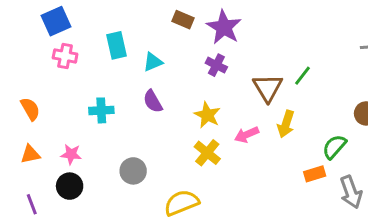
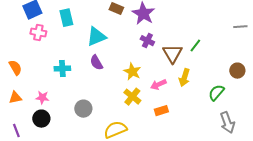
cyan rectangle: (116, 45) -> (66, 18), moved
cyan triangle: (153, 62) -> (96, 37), size x1.5
purple cross: (216, 65) -> (147, 41), moved
orange rectangle: (315, 174) -> (161, 111), moved

